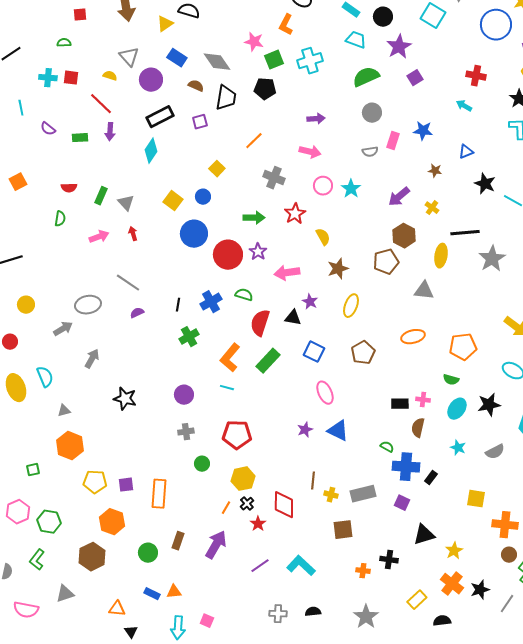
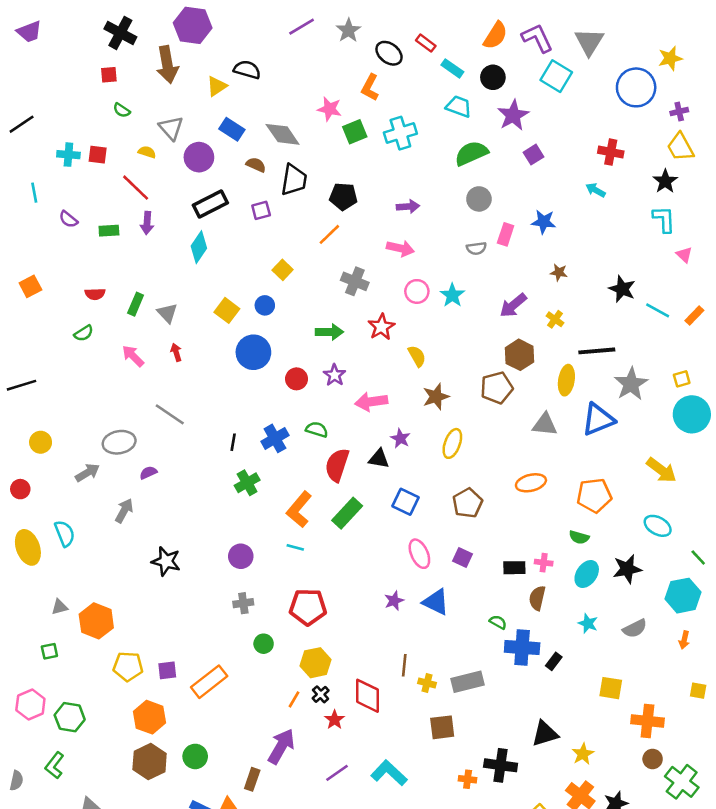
green semicircle: (64, 43) -> (122, 110), moved, turned -144
black pentagon: (265, 89) -> (343, 196), moved
blue triangle: (466, 152) -> (598, 419), moved, size x1.8
green semicircle: (60, 219) -> (84, 333), turned 49
pink arrow: (99, 237) -> (133, 356), turned -114
red circle: (228, 255) -> (297, 379), size x0.6
purple semicircle: (137, 313) -> (148, 473), moved
gray triangle: (64, 411) -> (60, 607), moved
orange rectangle: (159, 494) -> (209, 682), turned 48
purple square: (402, 503) -> (462, 558), moved
brown rectangle: (178, 541) -> (252, 779), moved
brown hexagon: (92, 557) -> (150, 762), moved
black cross: (389, 560) -> (501, 765), size x1.4

